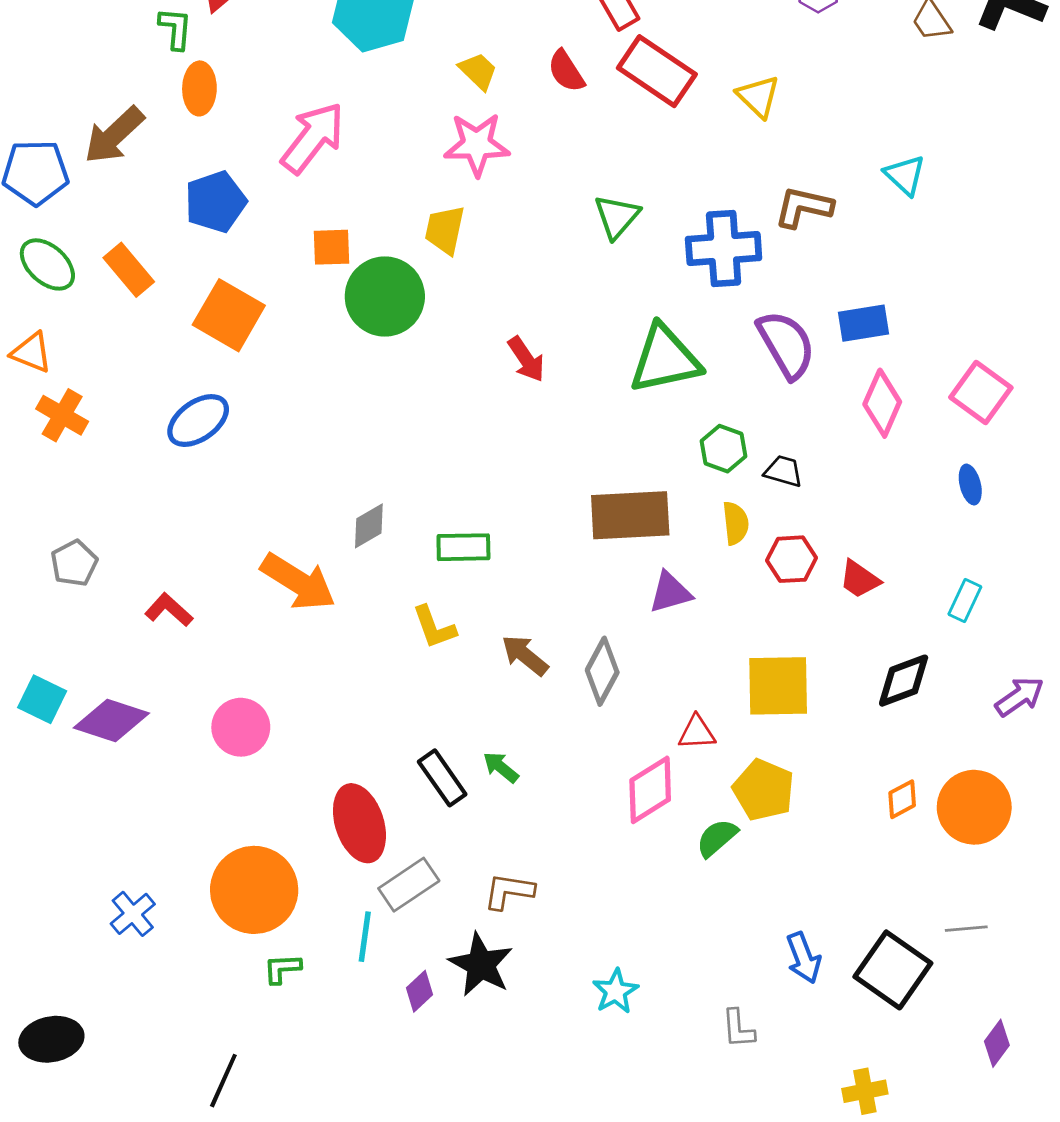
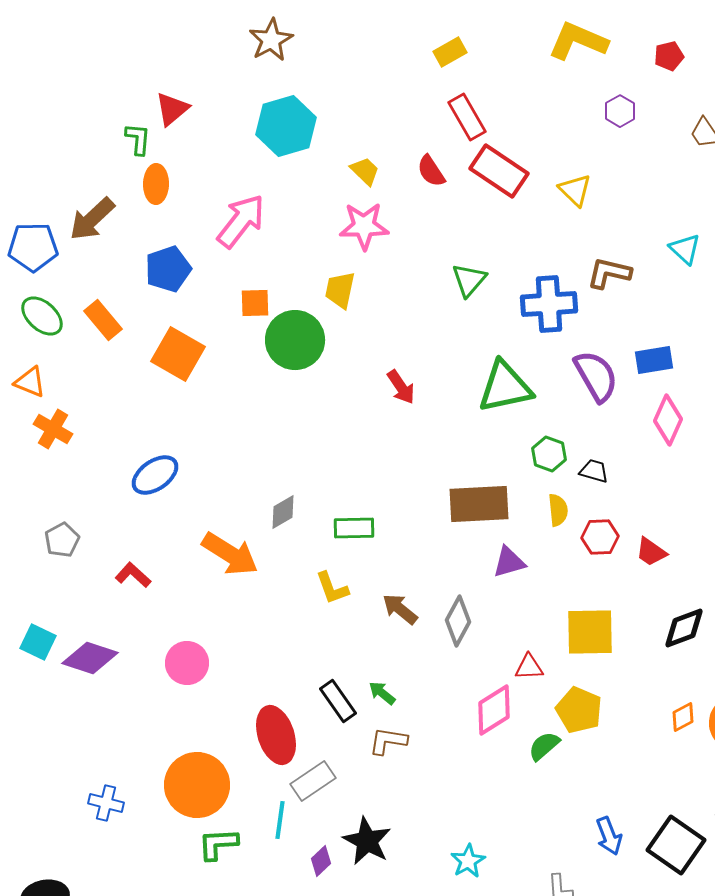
blue ellipse: (198, 421) -> (155, 475), moved
brown L-shape: (509, 891) -> (388, 741), moved
blue cross: (133, 914) -> (106, 803), turned -36
green L-shape: (282, 969) -> (218, 844), size x1.4

